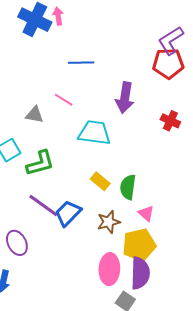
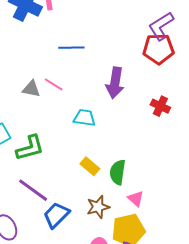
gray triangle: (34, 115) -> (31, 89), moved
cyan trapezoid: (94, 133) -> (84, 118), size x0.7
blue trapezoid: (68, 213) -> (56, 215), moved

